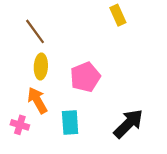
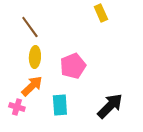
orange arrow: (37, 100) -> (32, 86), turned 75

